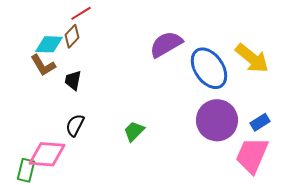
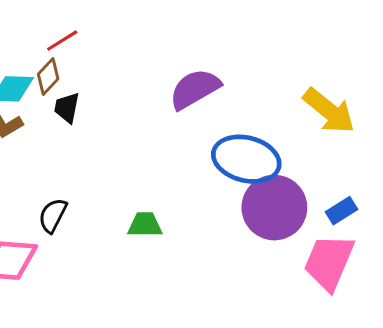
blue ellipse: (209, 68) -> (246, 159), moved, turned -42
black trapezoid: (73, 80) -> (67, 108), moved
green trapezoid: (134, 131) -> (145, 225), turned 45

